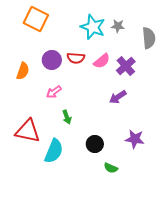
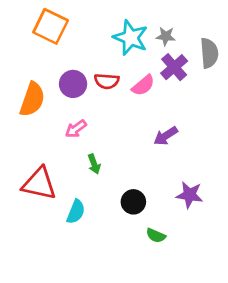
purple cross: (126, 66) -> (174, 67), moved
orange semicircle: (23, 71) -> (32, 99), size x1.4
cyan semicircle: (54, 151) -> (76, 212), size x0.7

